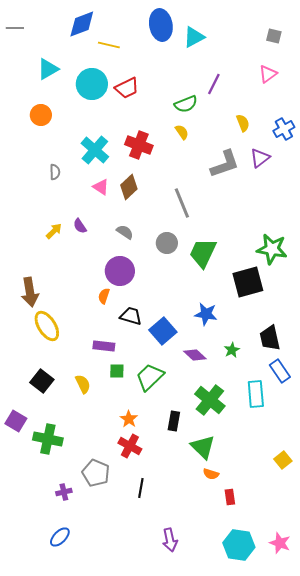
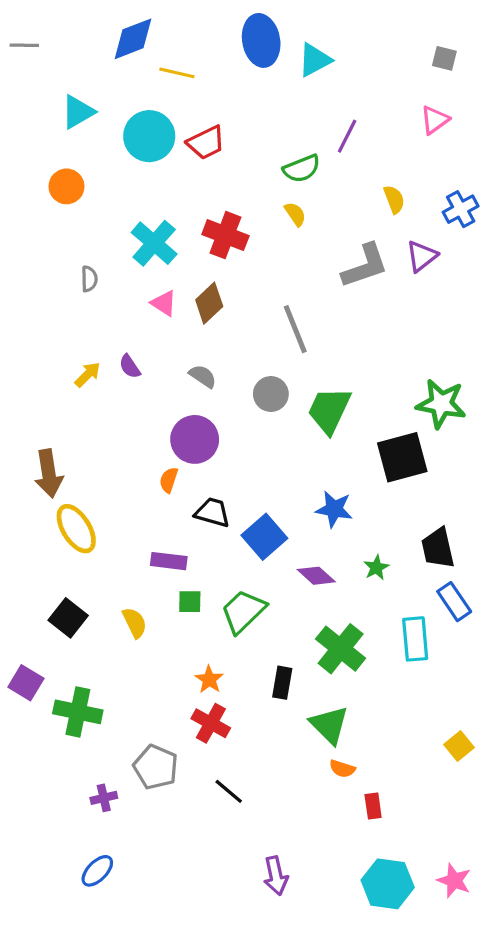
black line: (141, 488) -> (229, 791), turned -60

